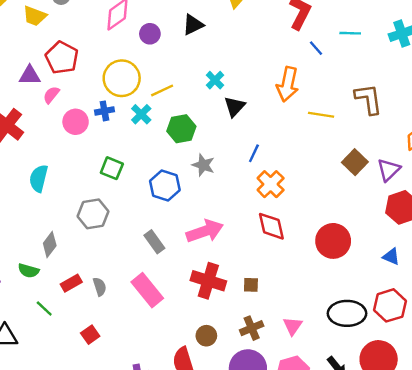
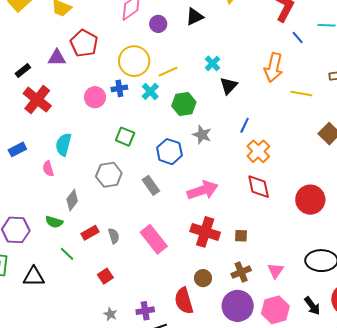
pink semicircle: (51, 95) -> (48, 169), moved, turned -56
gray rectangle: (154, 242) -> (151, 185), moved

